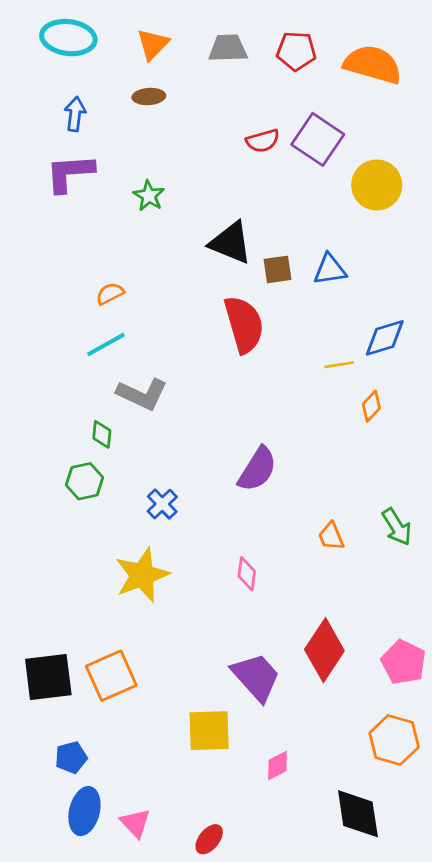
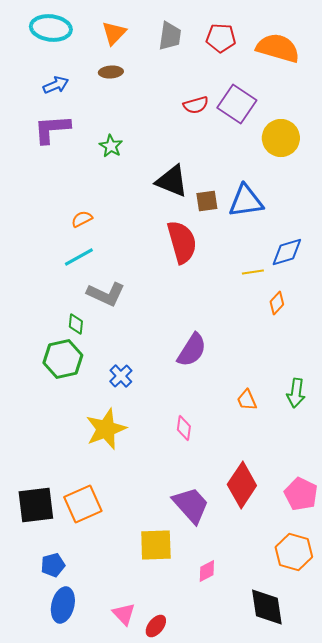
gray trapezoid: (228, 48) -> (170, 36), turned 100
blue arrow: (75, 114) -> (56, 85), turned 60
blue triangle: (330, 269) -> (246, 201), size x1.4
green hexagon: (84, 481) -> (63, 359), size x1.4
green arrow: (397, 527) -> (296, 393), turned 40
pink triangle: (135, 823) -> (124, 614), moved

